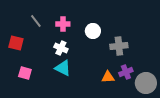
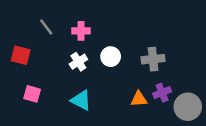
white circle: (93, 31) -> (111, 57), moved
white cross: (61, 48) -> (78, 62), turned 32
cyan triangle: (63, 68) -> (81, 100), moved

